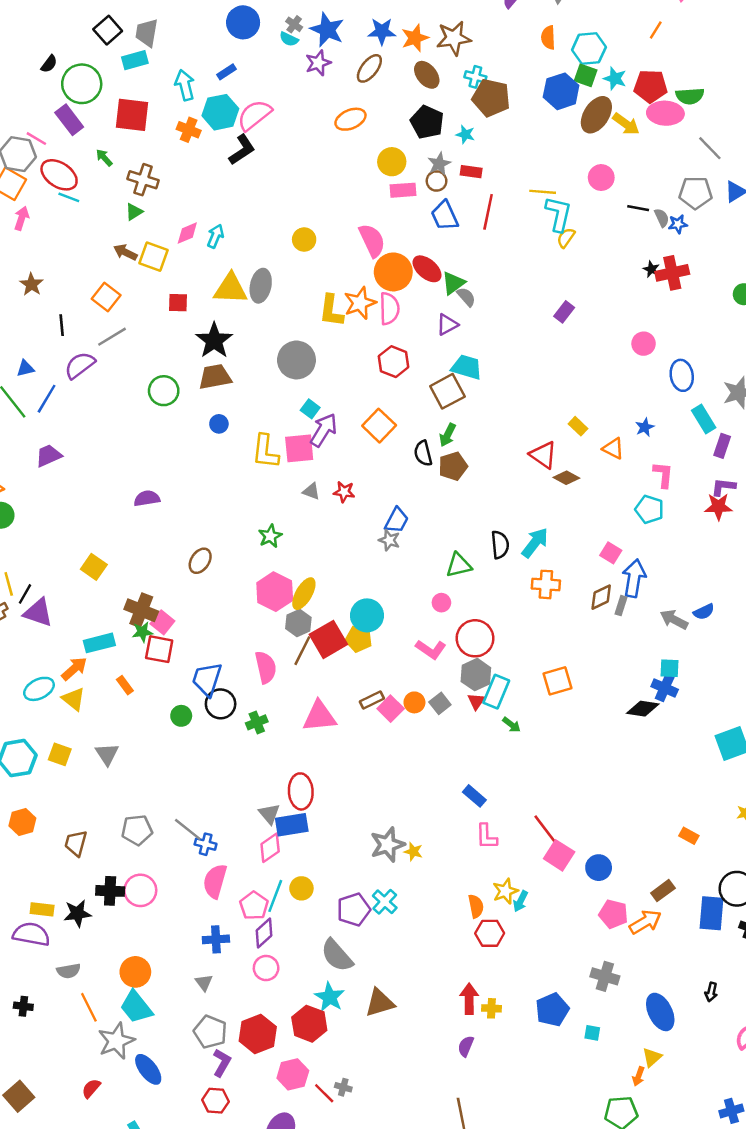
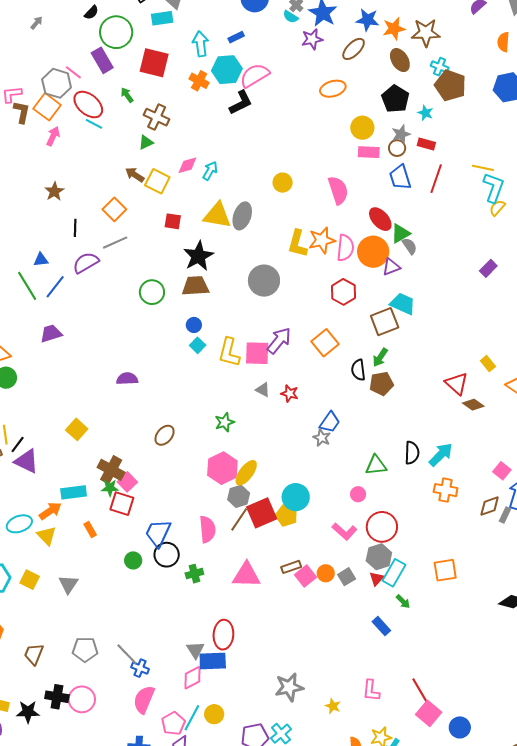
orange circle: (393, 272) -> (373, 252), moved
cyan square: (310, 409) -> (198, 345), moved
blue rectangle: (474, 796) -> (381, 626), moved
yellow star: (413, 852) -> (333, 706), moved

